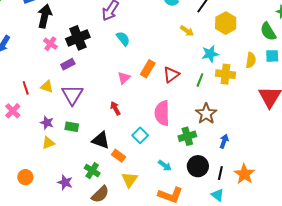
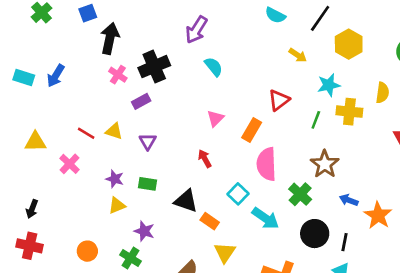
orange rectangle: (148, 69) -> (252, 130), moved
red triangle: (171, 75) -> (279, 100), moved
red line: (26, 88) -> (86, 133), turned -40
purple triangle: (72, 95) -> (148, 141), size x0.6
green cross: (187, 136) -> (300, 194), turned -30
blue arrow: (224, 141) -> (349, 200), turned -88
cyan arrow: (165, 165) -> (265, 218), moved, size x1.5
green cross: (92, 171) -> (131, 258), moved
orange star: (244, 174) -> (378, 215), moved
purple star: (65, 182) -> (144, 231), moved

